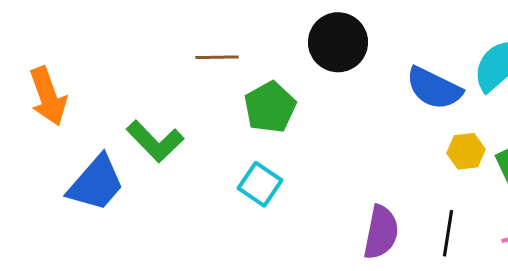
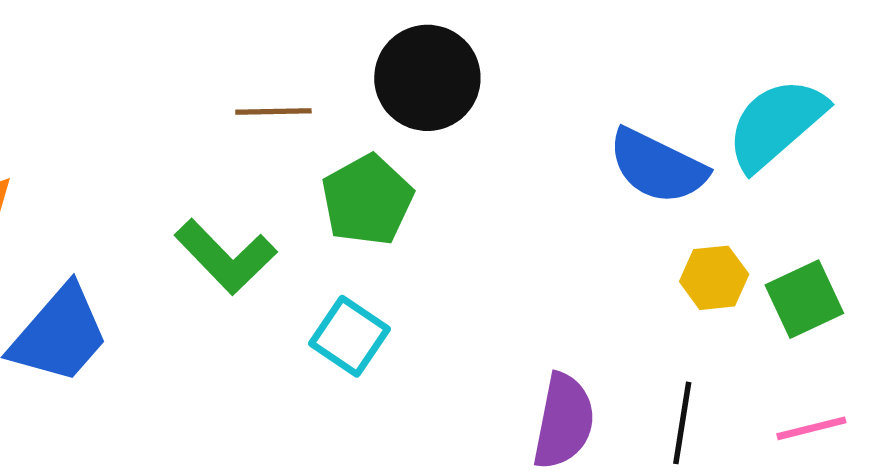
black circle: (338, 42) -> (427, 78), moved
green L-shape: (155, 141) -> (226, 257), moved

